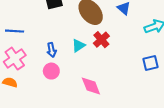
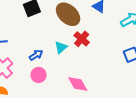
blue arrow: (52, 50) -> (36, 55), turned -104

